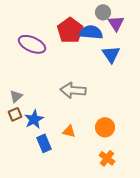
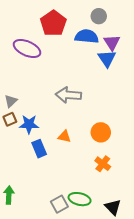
purple triangle: (116, 23) -> (112, 42), moved
red pentagon: (70, 30) -> (53, 23), moved
blue star: (34, 119) -> (29, 124), turned 30

